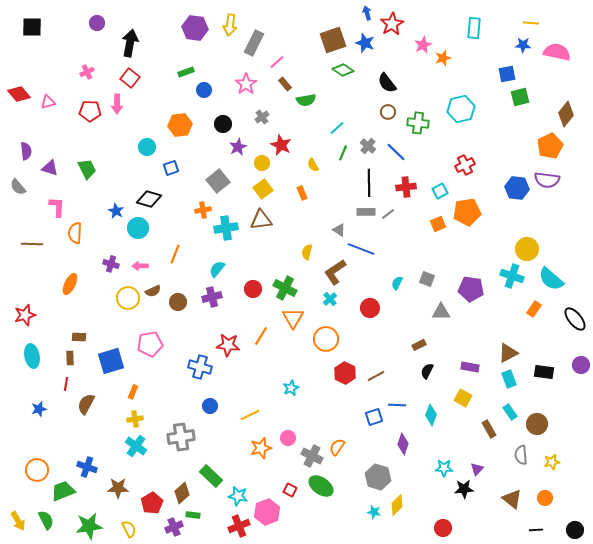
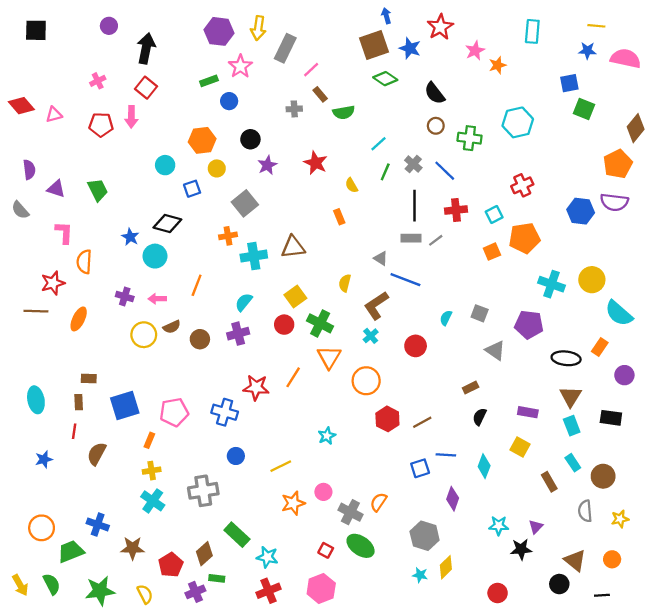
blue arrow: (367, 13) -> (386, 16), moved
pink star: (246, 84) -> (240, 66), moved
green square: (520, 97) -> (584, 109), turned 36
gray cross: (262, 117) -> (294, 109), moved, turned 32
yellow circle: (262, 163) -> (217, 168), moved
yellow square: (263, 189) -> (295, 297), moved
brown line: (32, 244) -> (36, 311), moved
cyan cross: (512, 276) -> (551, 284), moved
gray triangle: (441, 312) -> (495, 350), turned 36
red star: (25, 315) -> (53, 283), moved
black ellipse: (575, 319) -> (566, 358), moved, turned -45
pink pentagon: (150, 344) -> (174, 412), moved
brown triangle: (508, 353) -> (571, 396), turned -30
purple circle: (581, 365) -> (624, 375), moved
pink hexagon: (267, 512) -> (321, 589), moved
black circle: (575, 530) -> (559, 584), moved

